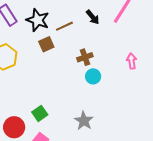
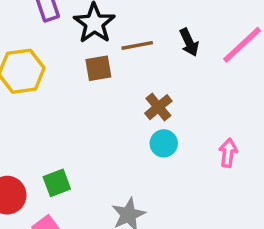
brown cross: (85, 57) -> (158, 107), turned -35
pink arrow: (132, 61) -> (228, 153), moved

